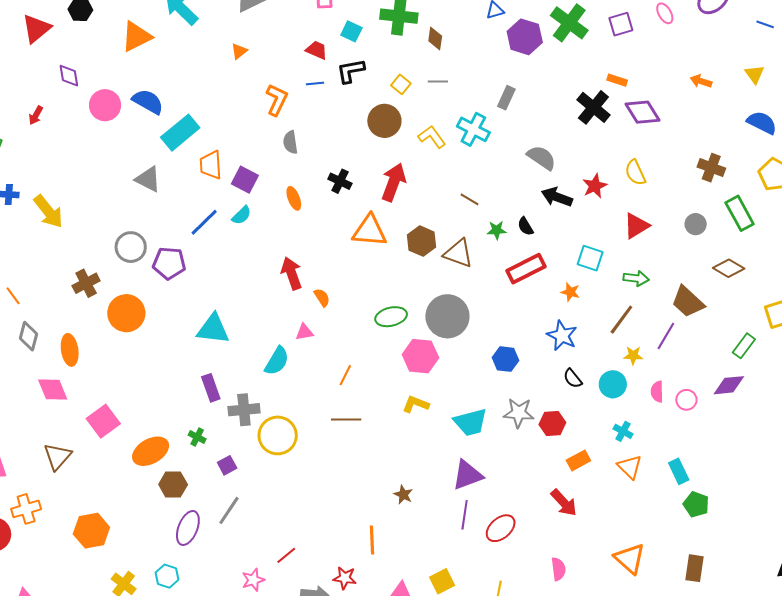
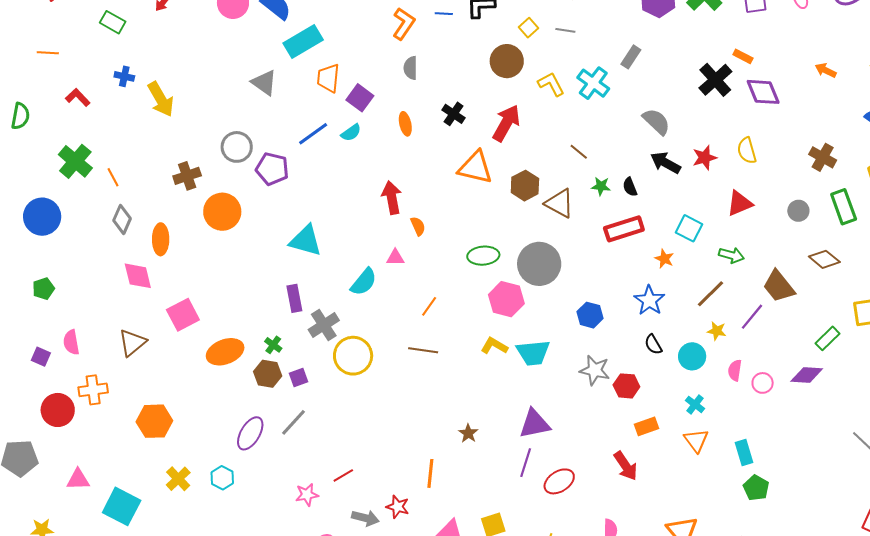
gray cross: (244, 410) -> (324, 325), turned -36
cyan trapezoid: (471, 422) -> (533, 353), moved
brown hexagon: (173, 485) -> (268, 374), moved

